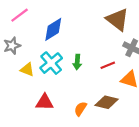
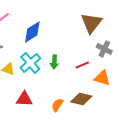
brown triangle: (117, 20) -> (91, 23), turned 30

